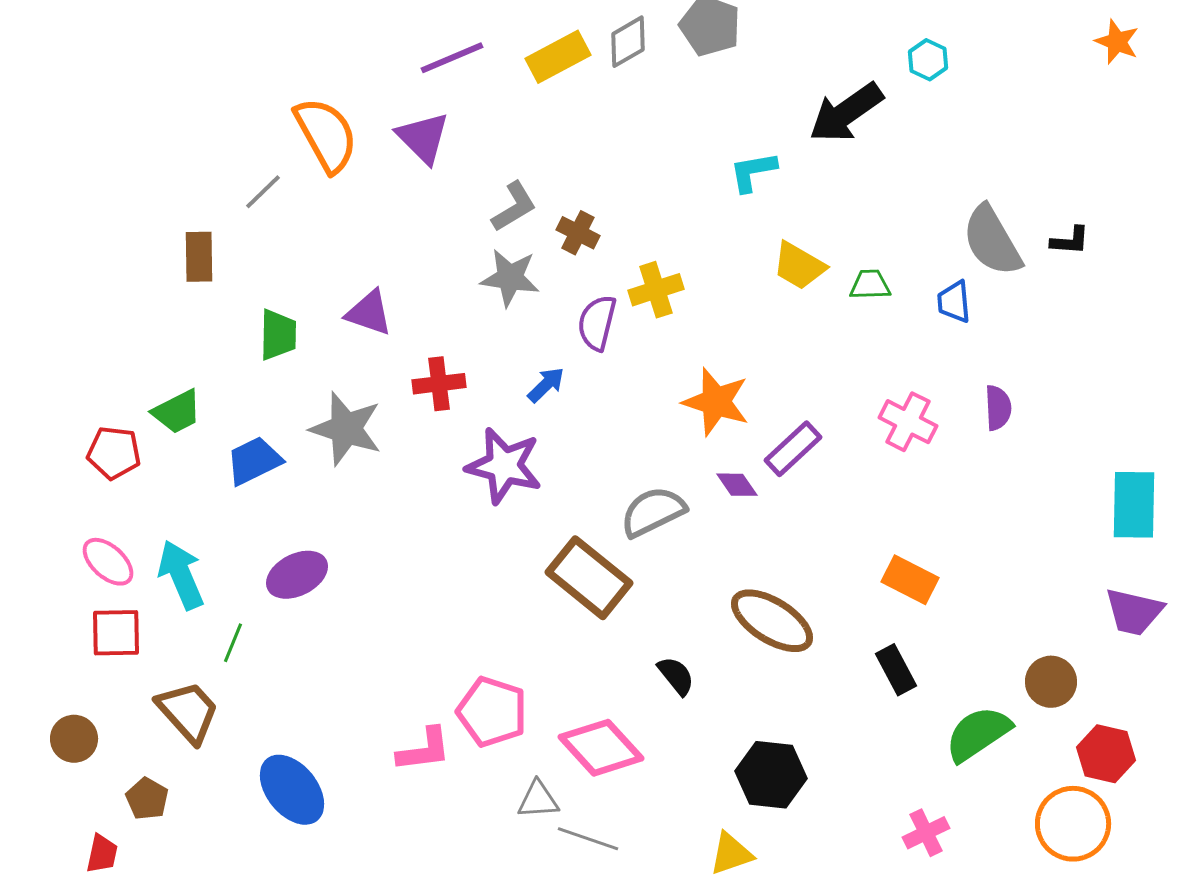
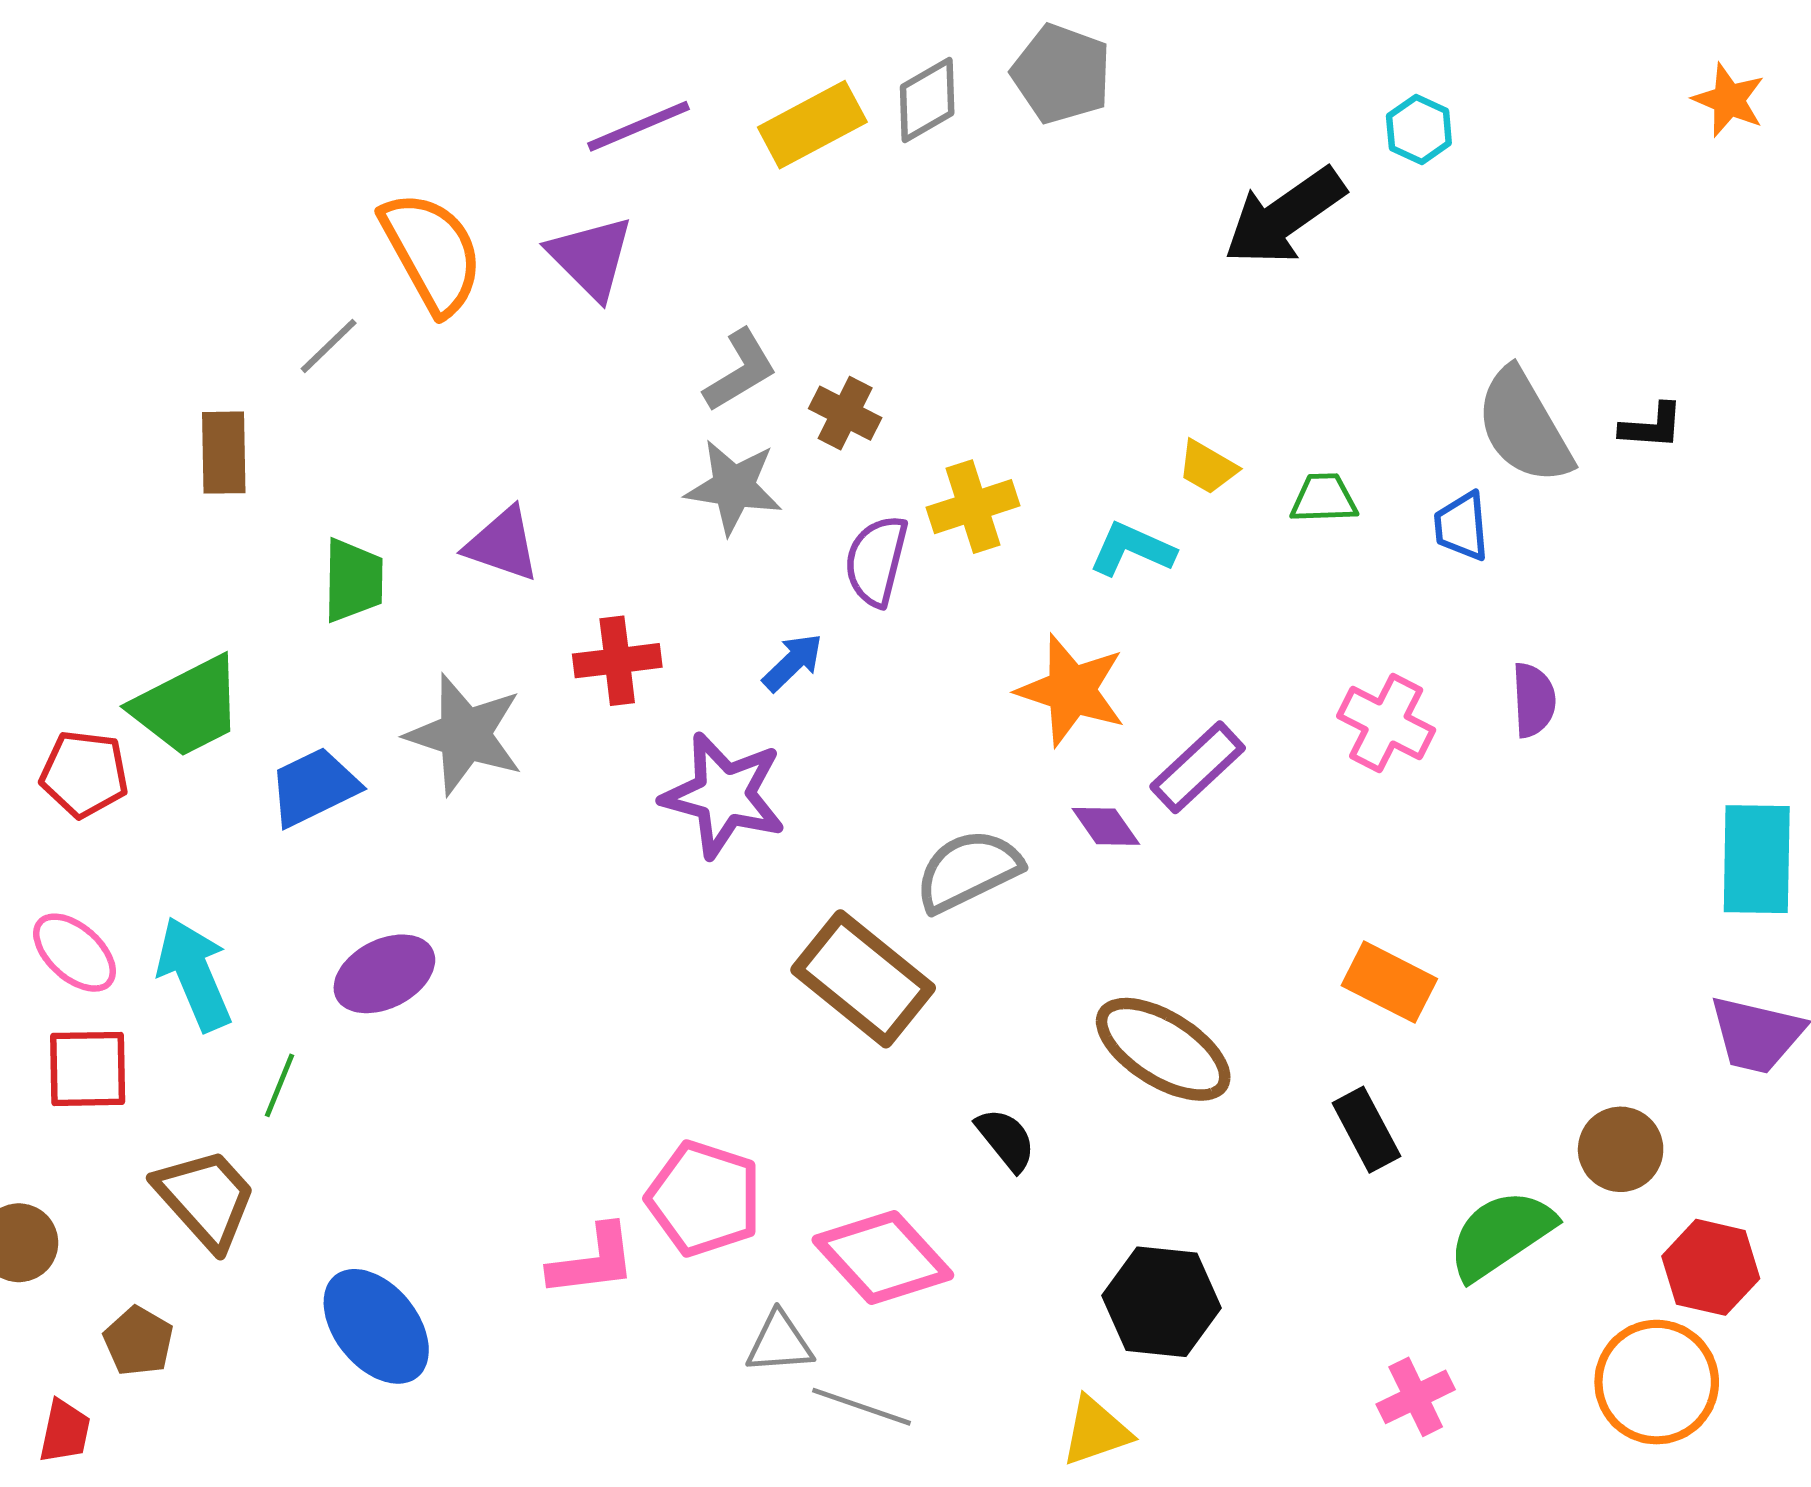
cyan L-shape: (753, 172) -> (1132, 549), moved, turned 34
yellow trapezoid: (799, 266) -> (1207, 467), size x0.7
green trapezoid: (177, 412) -> (188, 707), size x1.4

